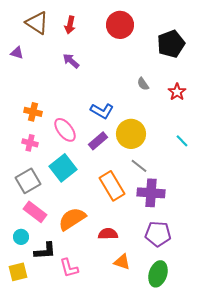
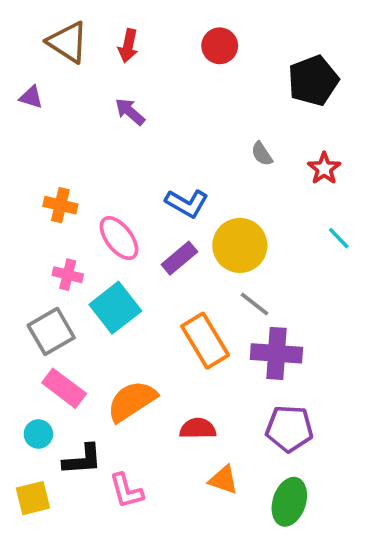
red circle: (120, 25) -> (220, 46), size x0.7
cyan line: (182, 141) -> (339, 238), moved
pink cross: (30, 143) -> (68, 275), moved

